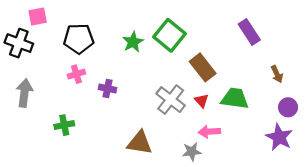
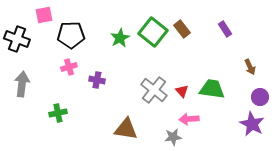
pink square: (38, 16) -> (44, 15), moved
purple rectangle: (249, 32) -> (225, 29), size x0.7
brown rectangle: (203, 67) -> (182, 29), moved, size x0.7

